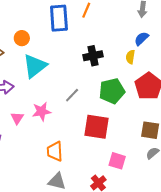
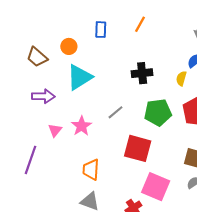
blue rectangle: (59, 18) -> (101, 30), moved, size x0.6
pink star: (42, 111) -> (81, 126), turned -30
pink square: (117, 161) -> (156, 187), size x1.5

